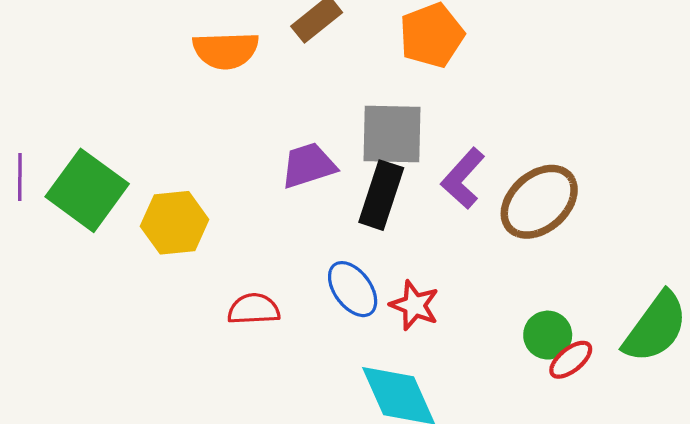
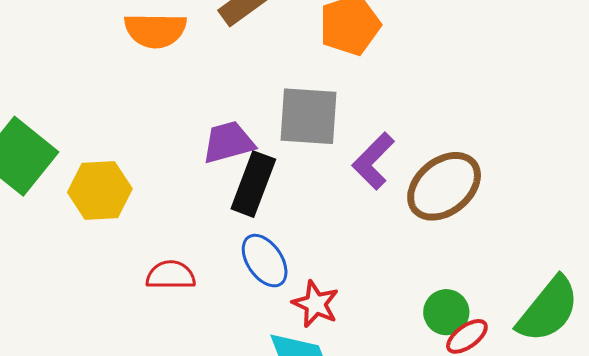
black rectangle: (381, 195) -> (253, 184), moved
red star: (414, 305) -> (315, 304), moved

